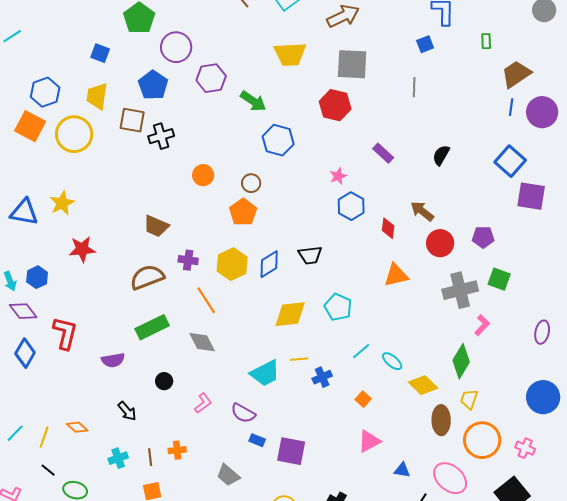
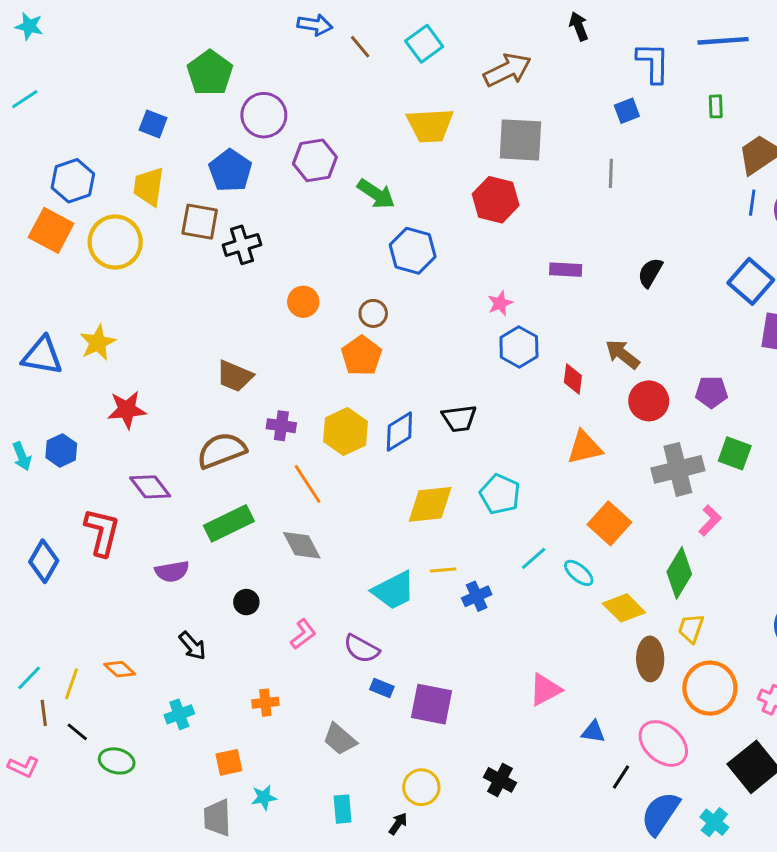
purple rectangle: (383, 153) -> (566, 270), turned -40
purple diamond: (23, 311) -> (150, 487), moved
orange square: (363, 399) -> (609, 523), moved, size x1.8
brown line: (150, 457) -> (44, 713), moved

